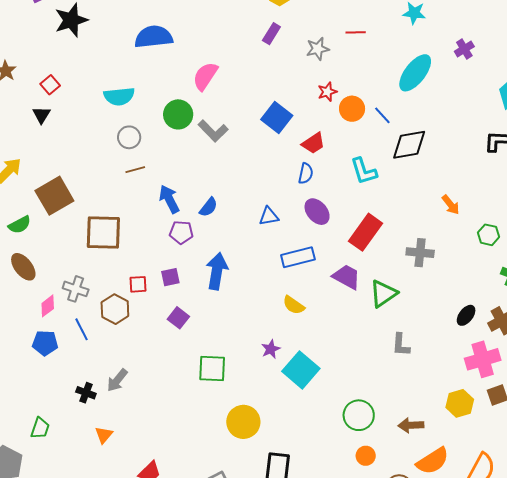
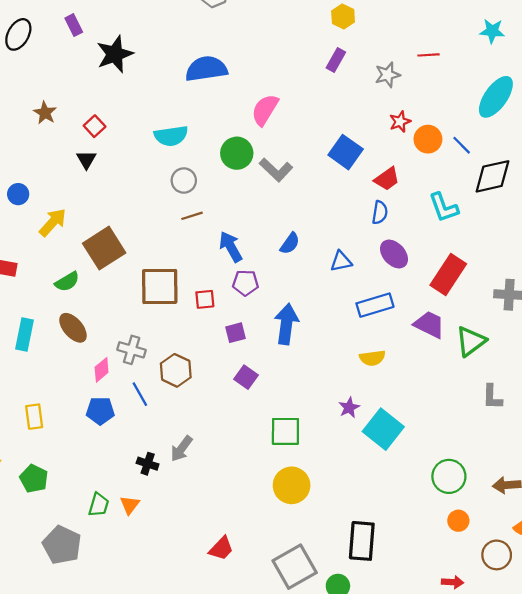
blue semicircle: (208, 207) -> (290, 243), moved
red square: (138, 284) -> (205, 299), moved
yellow semicircle: (294, 305) -> (372, 358), turned -40
yellow circle: (243, 422) -> (292, 485), moved
orange triangle: (104, 435) -> (130, 505), moved

